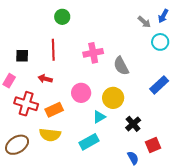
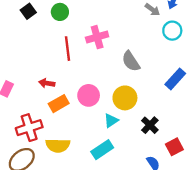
red line: (53, 50) -> (68, 49), moved
pink cross: (93, 53) -> (97, 37), moved
black square: (22, 56) -> (28, 11), moved, turned -32
red cross: (26, 104) -> (29, 128), moved, turned -30
orange rectangle: (54, 110) -> (59, 104), moved

